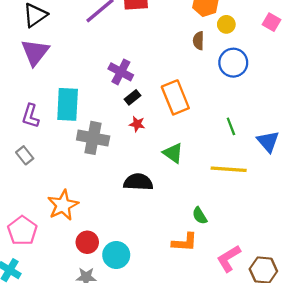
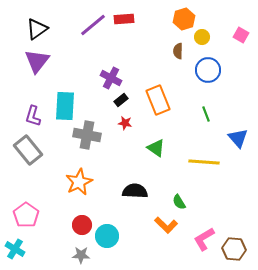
green line: (231, 126) -> (206, 114), moved
gray rectangle: (25, 155) -> (28, 150), size x1.8
black semicircle: (138, 182) -> (135, 191), moved
orange star: (63, 205) -> (79, 182), moved
orange L-shape: (185, 242) -> (166, 225), turned 40

